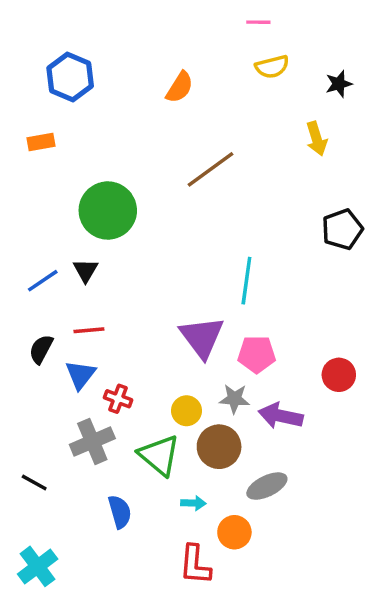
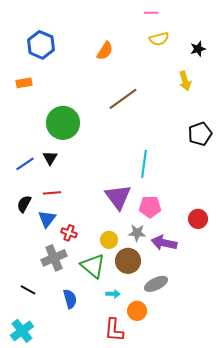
black line: (34, 483) -> (28, 290), moved

